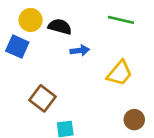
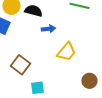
yellow trapezoid: (120, 73) -> (66, 52), moved

